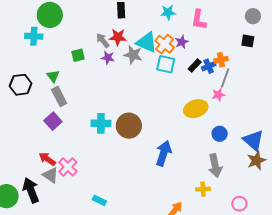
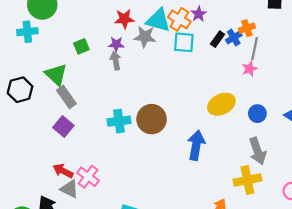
gray arrow: (103, 40) -> (116, 61), moved, turned 35
green triangle: (53, 76) -> (56, 75), size x1.5
yellow ellipse: (196, 109) -> (221, 104), moved
yellow cross: (203, 189) -> (247, 180), size x1.6

